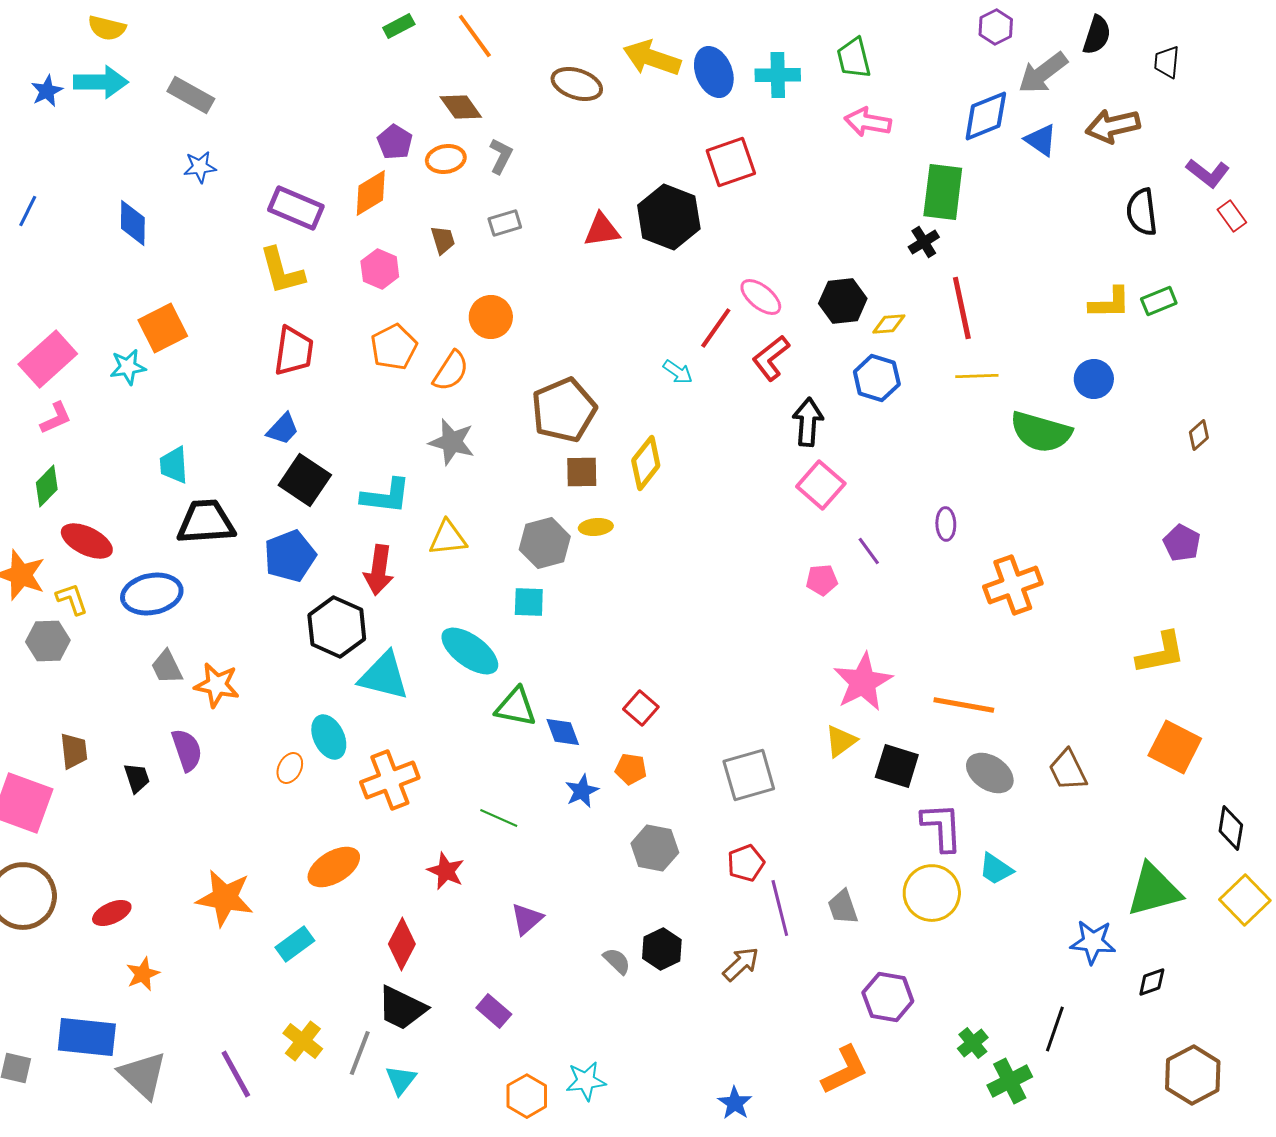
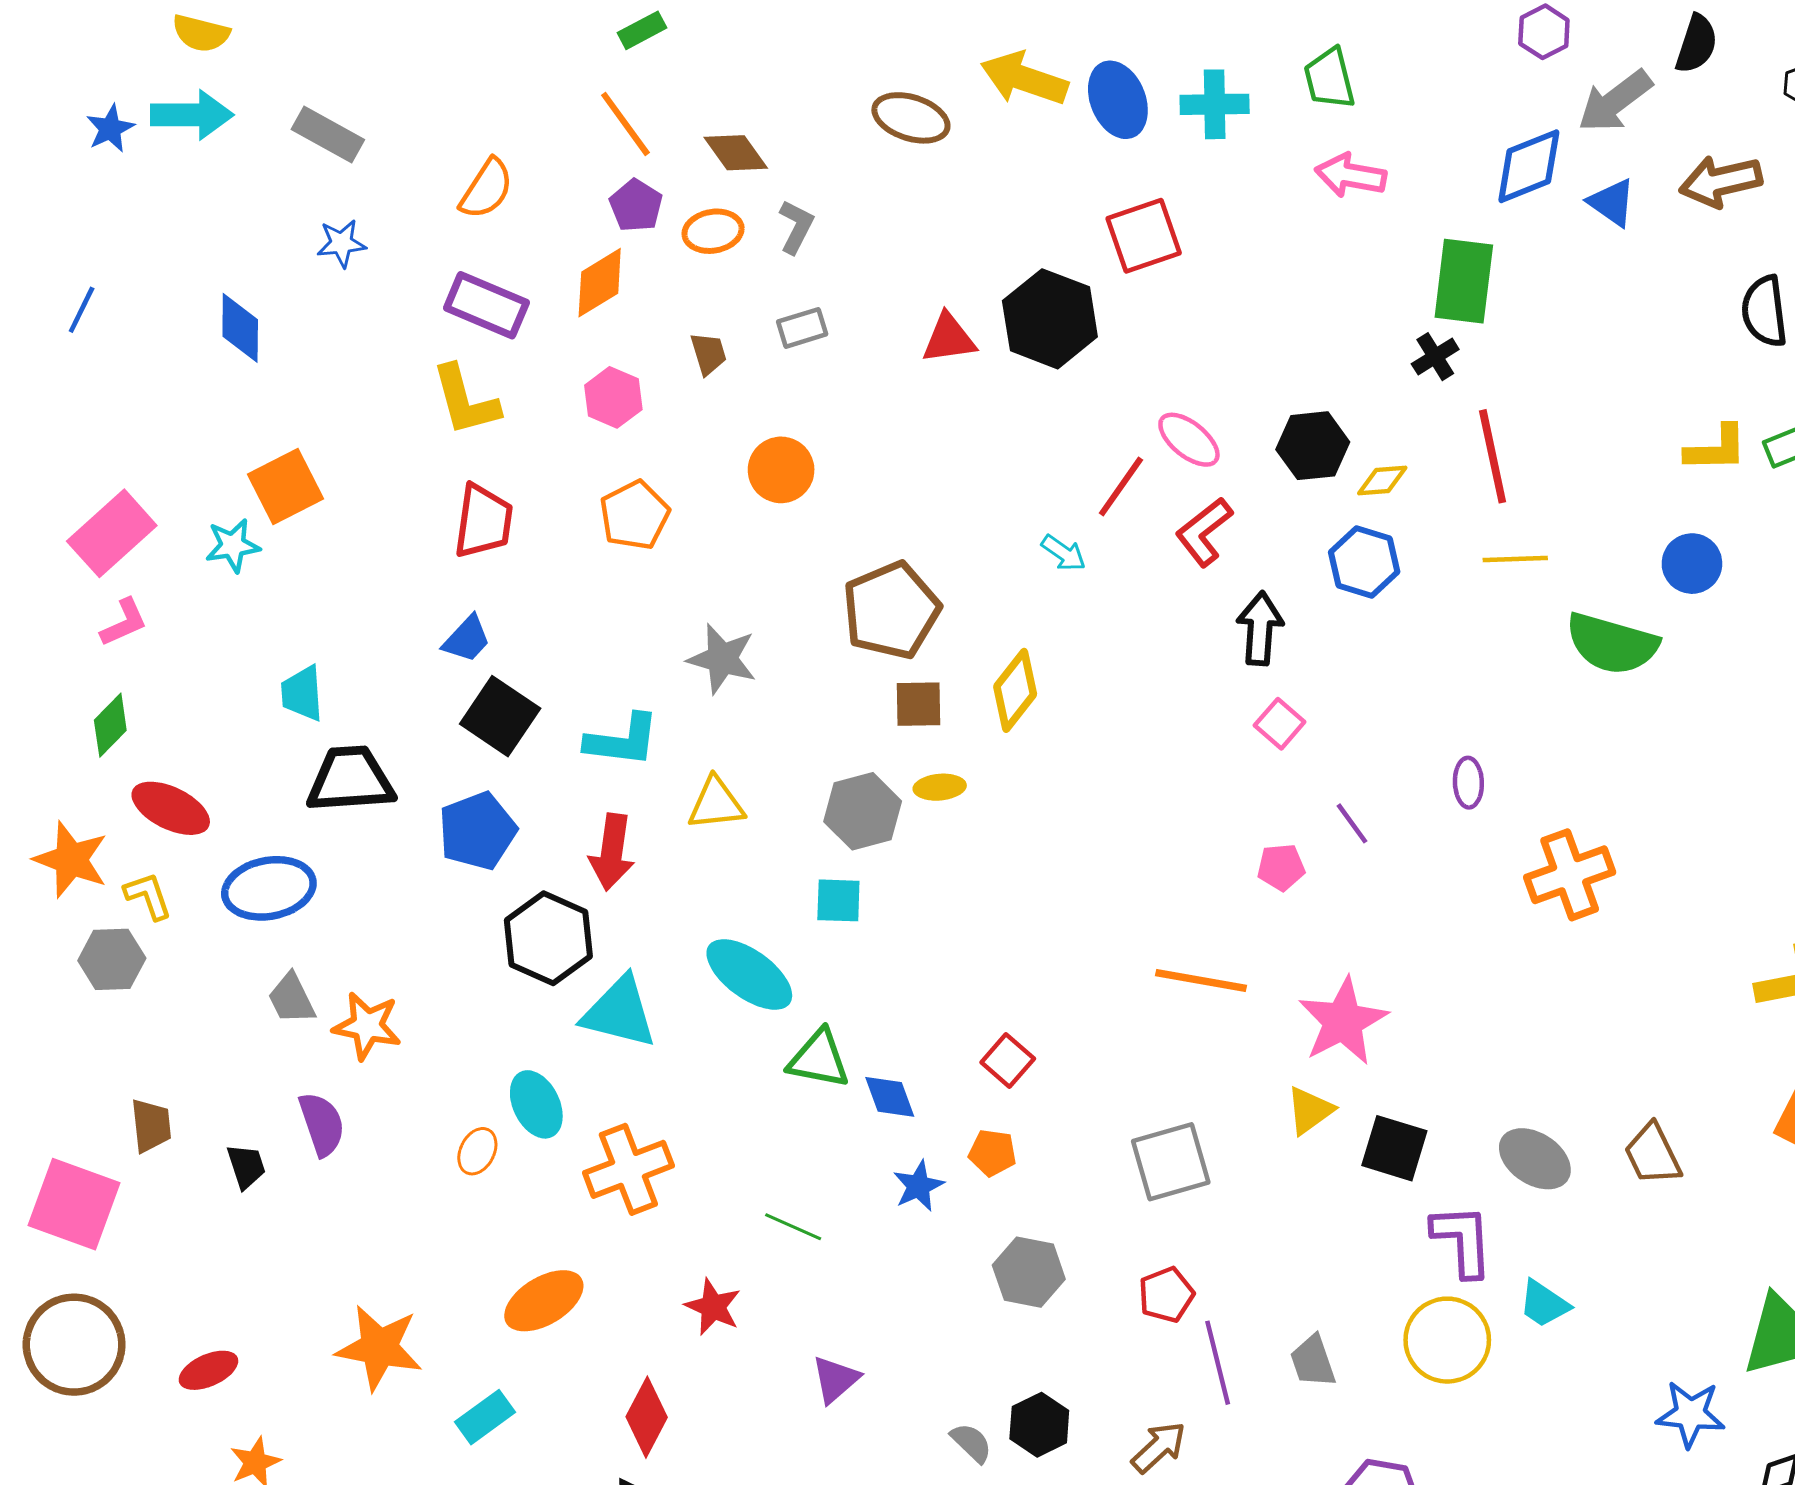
orange line: (475, 36) -> (625, 124), moved
orange semicircle: (451, 371) -> (486, 189), moved
pink square: (821, 485) -> (1280, 724), size x0.7
orange line: (964, 705) -> (1201, 981), moved

